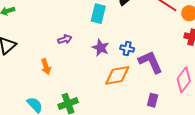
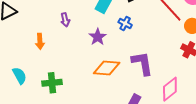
purple arrow: (65, 39) -> (65, 20), turned 80
blue cross: (127, 49) -> (125, 23), moved

